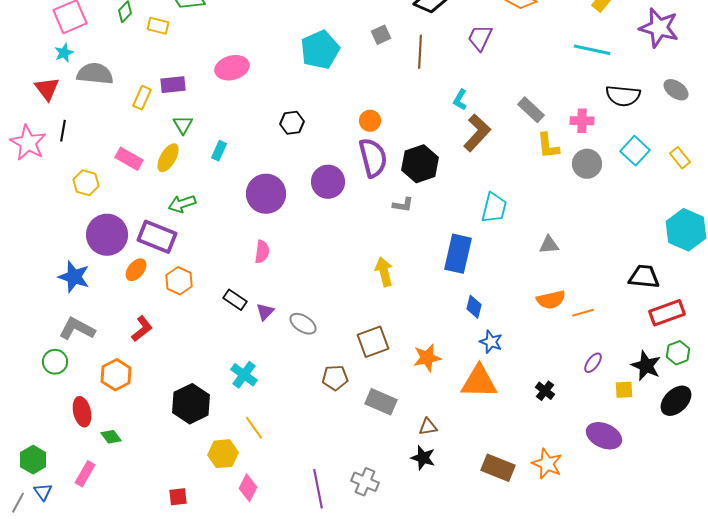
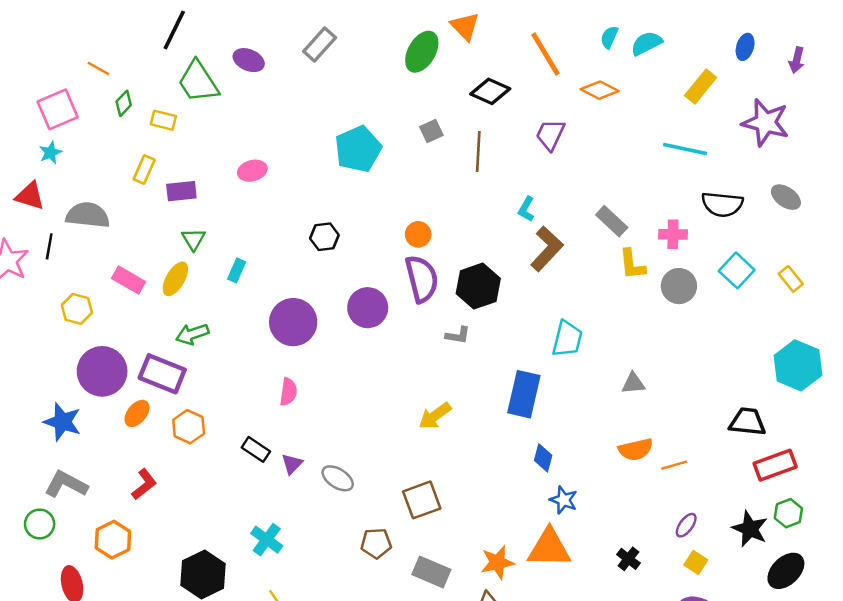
pink ellipse: (232, 68) -> (252, 171), size x0.7
gray semicircle: (95, 74) -> (88, 215), moved
red triangle: (47, 89) -> (30, 196), turned -36
yellow rectangle: (142, 98) -> (144, 169), moved
yellow arrow: (384, 272) -> (435, 416), turned -112
orange star: (427, 358) -> (497, 562), moved
yellow square: (624, 390) -> (696, 562), moved, turned 36

